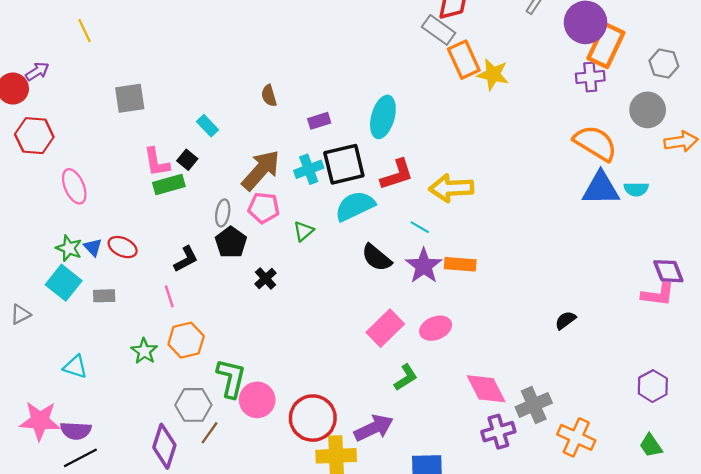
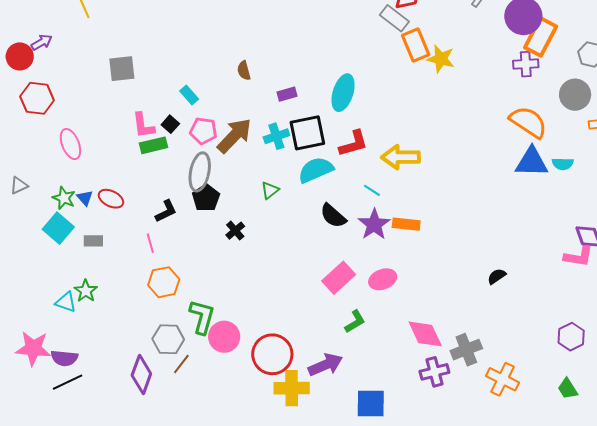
pink pentagon: (264, 208) -> (203, 131), moved
gray ellipse: (223, 213) -> (200, 172), size x1.6
gray triangle: (20, 314) -> (19, 185), moved
green star: (144, 351) -> (86, 291), moved

